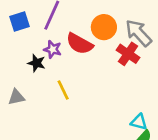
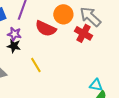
purple star: (53, 49) -> (14, 34), moved

